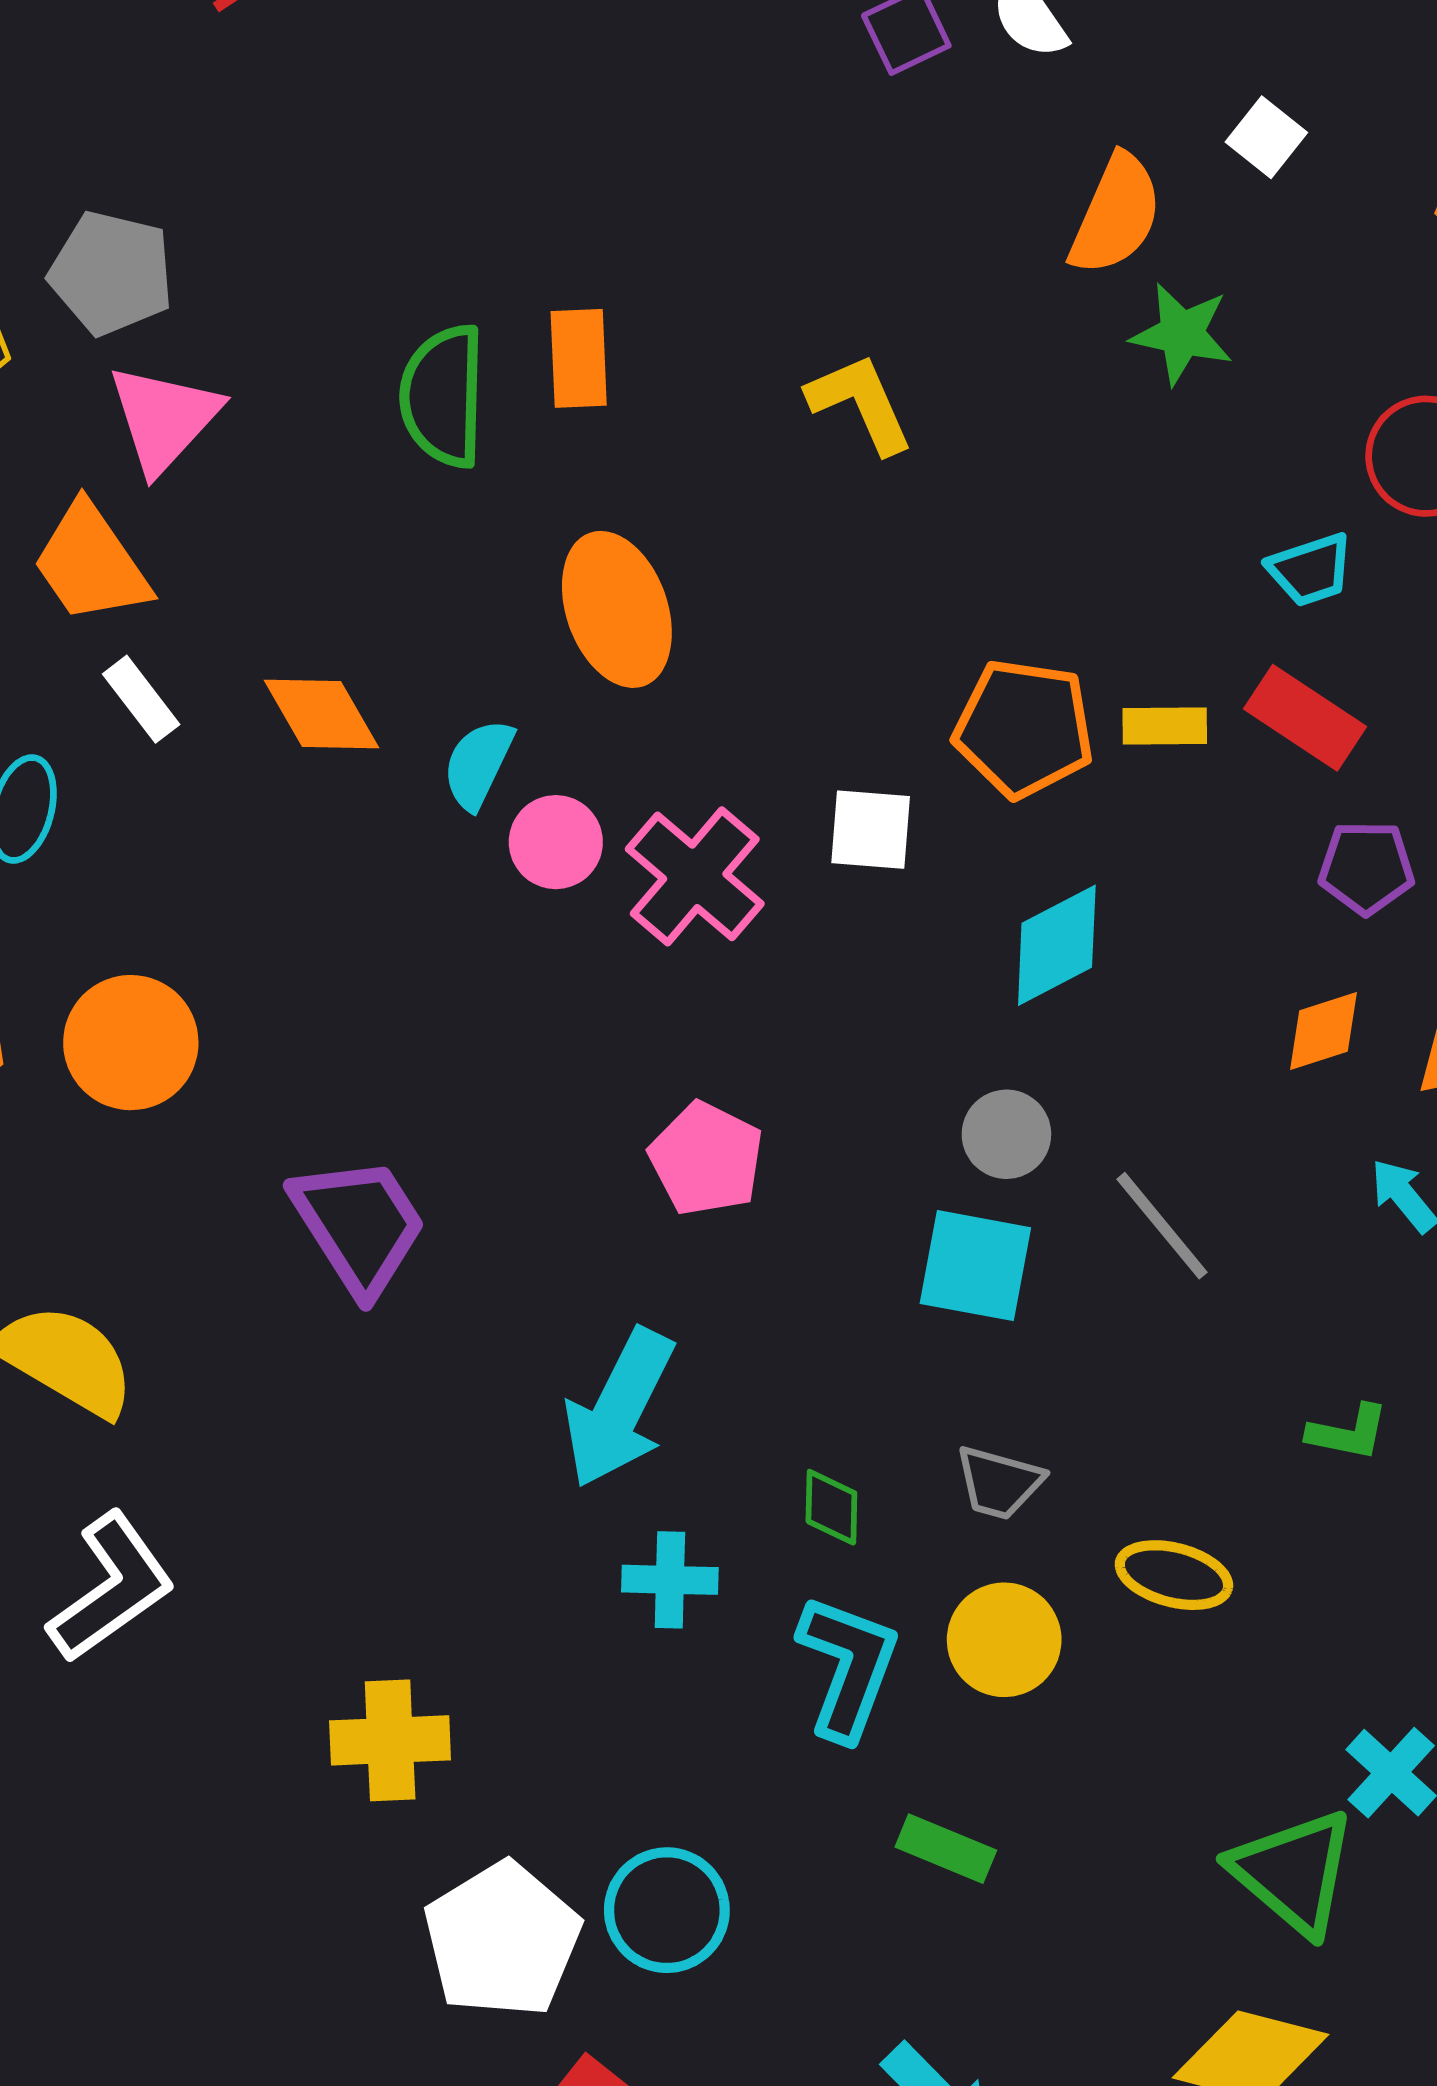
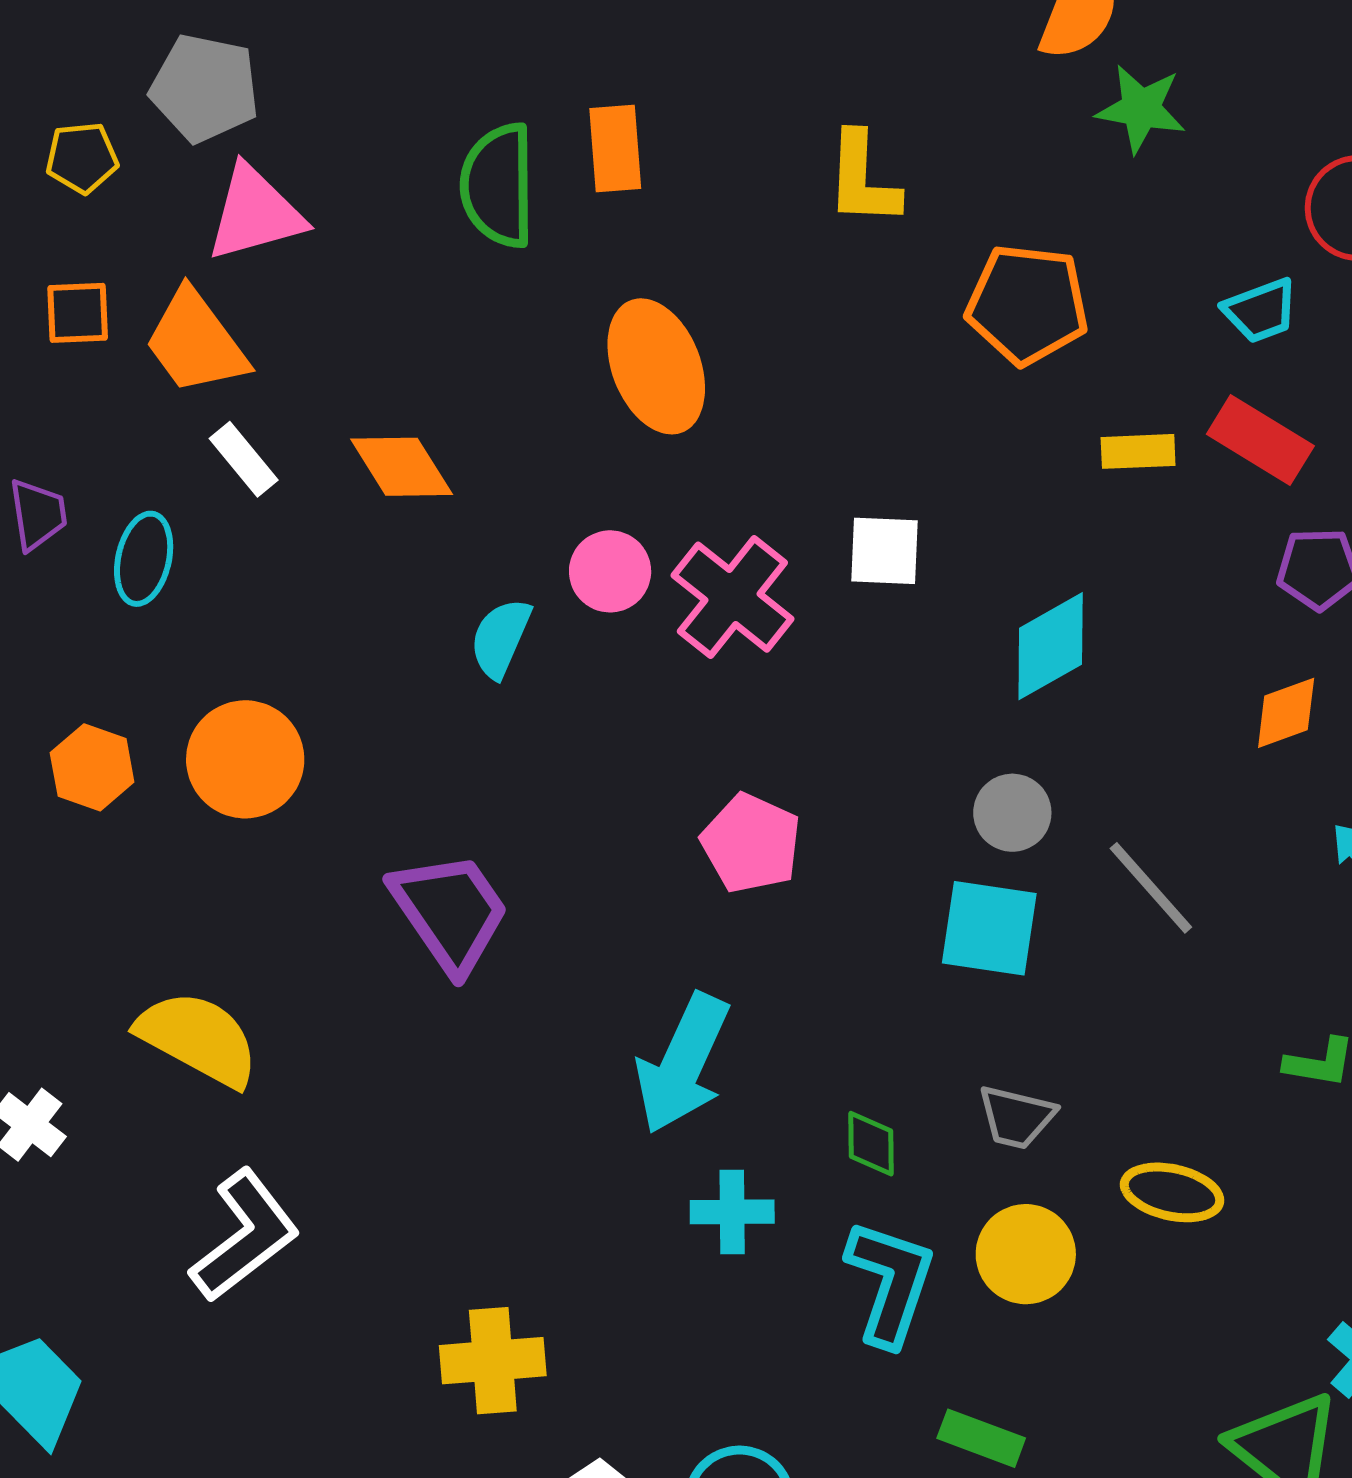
yellow L-shape: (860, 403) -> (863, 179), turned -152
pink triangle: (164, 418) -> (255, 213), turned 34
orange pentagon: (1024, 728) -> (1027, 304), moved
cyan semicircle: (478, 764) -> (500, 638), moved

